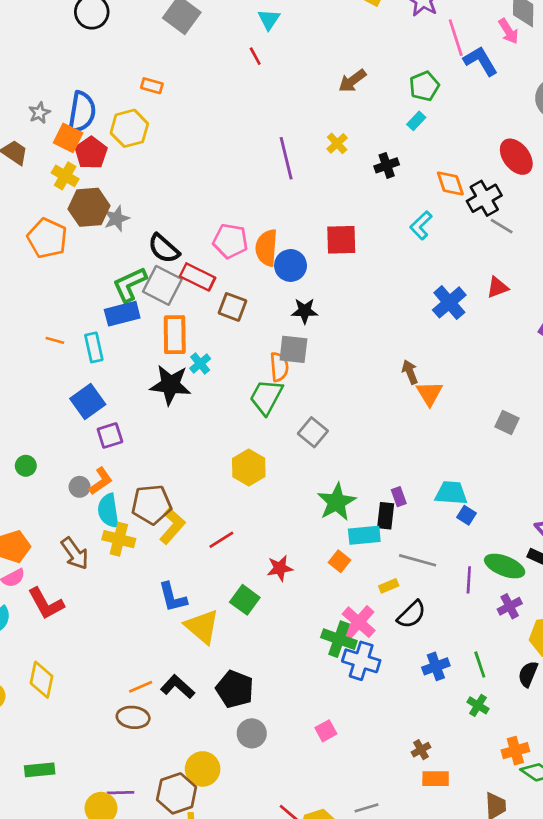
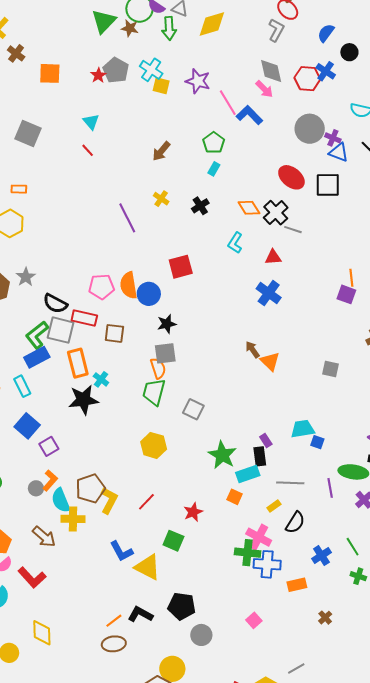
gray star: (116, 219) -> (26, 277), moved
red triangle: (498, 287) -> (273, 257), moved, turned 30
orange rectangle: (436, 779) -> (297, 585), moved

